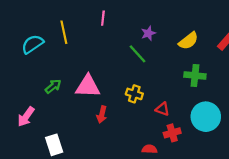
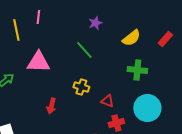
pink line: (103, 18) -> (38, 17), moved
purple star: (148, 33) -> (95, 23), moved
pink triangle: (88, 86) -> (38, 62), moved

